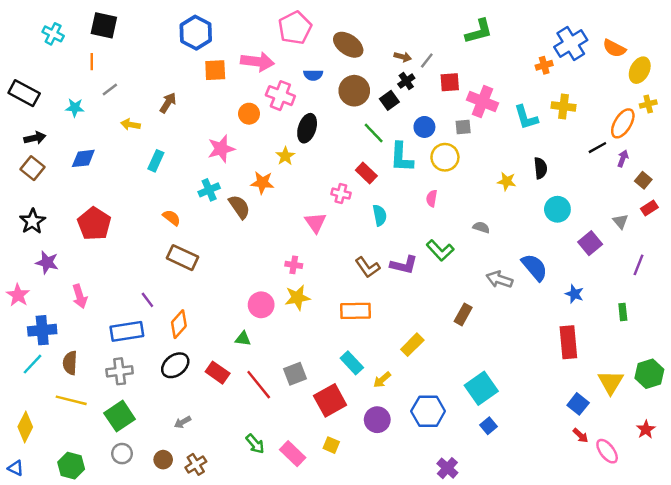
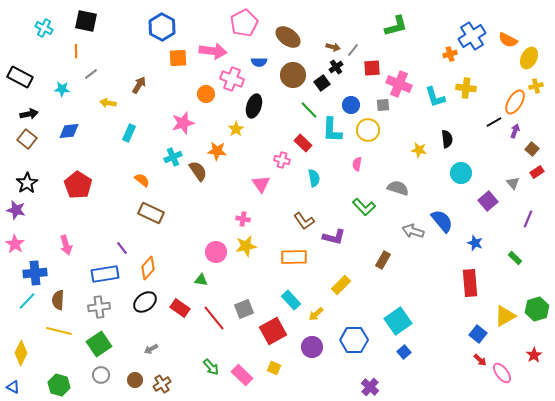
gray semicircle: (481, 227) -> (398, 188), size x1.5
purple star: (47, 262) -> (16, 210), moved
purple L-shape: (404, 265) -> (334, 237), moved
green rectangle: (623, 312) -> (515, 258), turned -40
yellow triangle: (611, 382) -> (505, 316), turned 30

